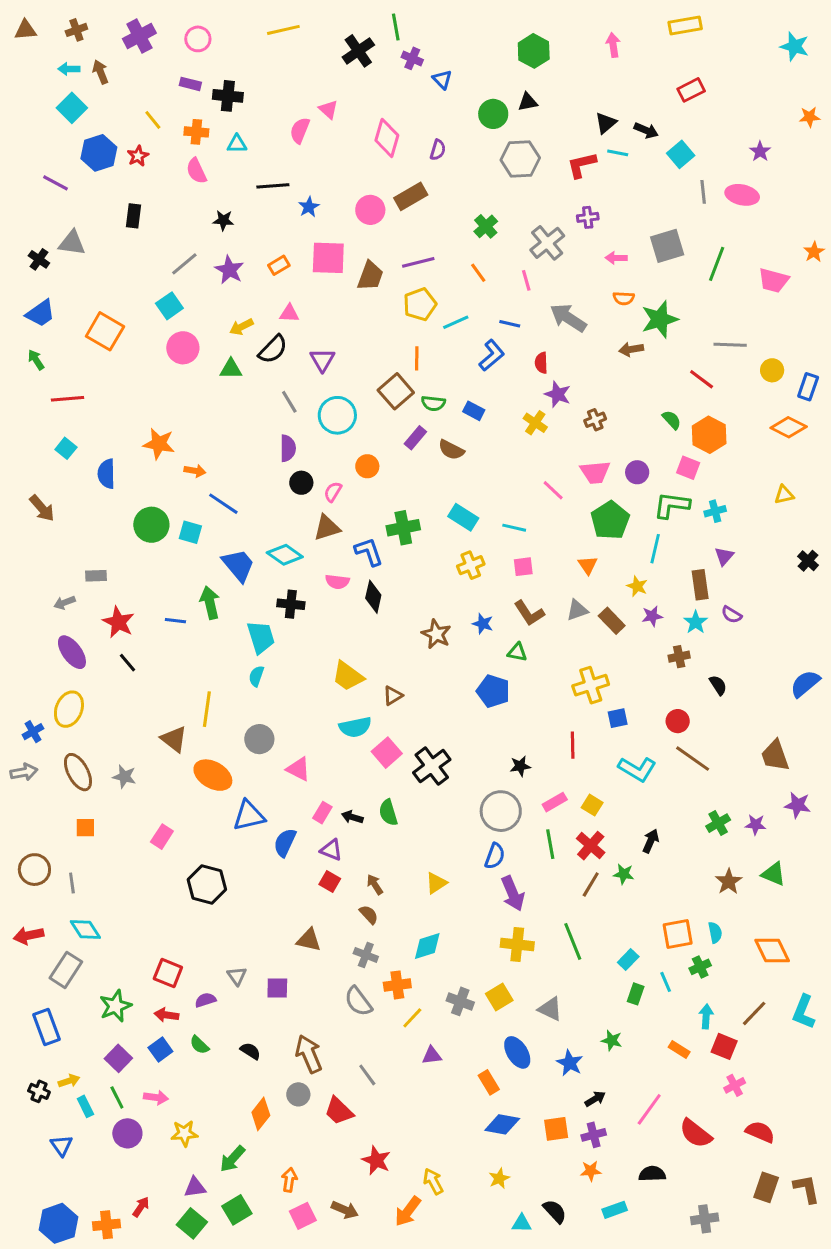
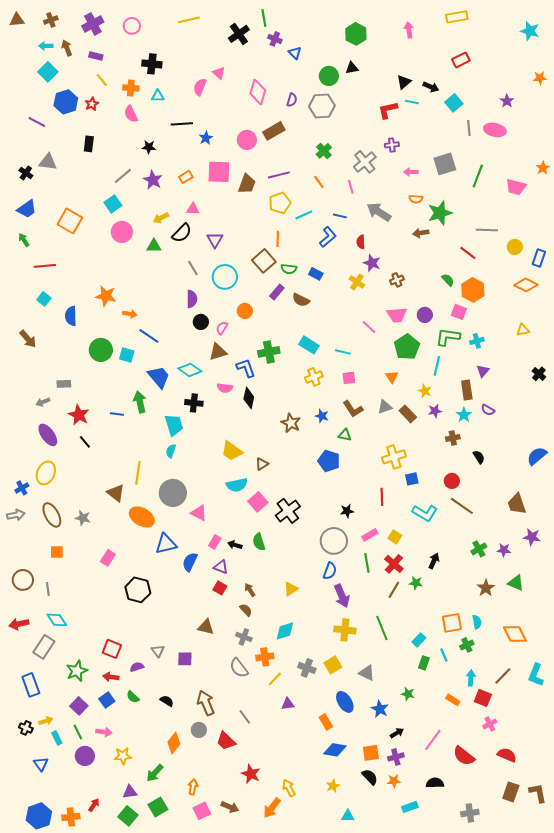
purple rectangle: (190, 84) -> (96, 56), moved
gray hexagon: (520, 159) -> (322, 106), moved
gray circle: (259, 739) -> (173, 493), size x1.4
black semicircle: (555, 1211) -> (370, 777), moved

